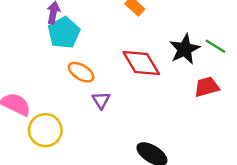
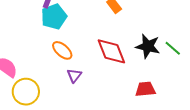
black star: (185, 49) -> (148, 46), turned 30
red trapezoid: (207, 87) -> (145, 89), moved

